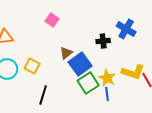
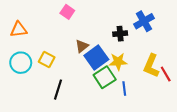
blue cross: (126, 29) -> (144, 21), turned 30
yellow L-shape: (133, 72) -> (151, 66), turned 95
yellow star: (107, 78) -> (118, 62), moved, turned -30

